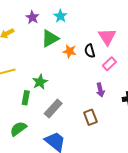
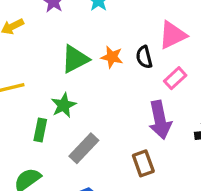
pink triangle: (107, 37) -> (173, 35), turned 36
green triangle: (50, 38) -> (75, 59), moved
purple arrow: (100, 90) -> (160, 120), size x1.6

